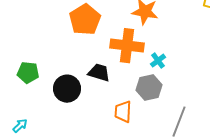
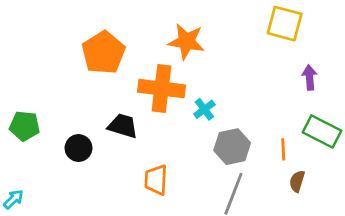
gray hexagon: (149, 88) -> (232, 147), moved
black circle: (67, 89) -> (79, 148), size x0.7

